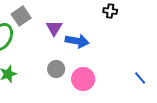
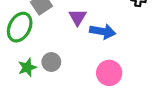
gray circle: (56, 69) -> (51, 62), moved

